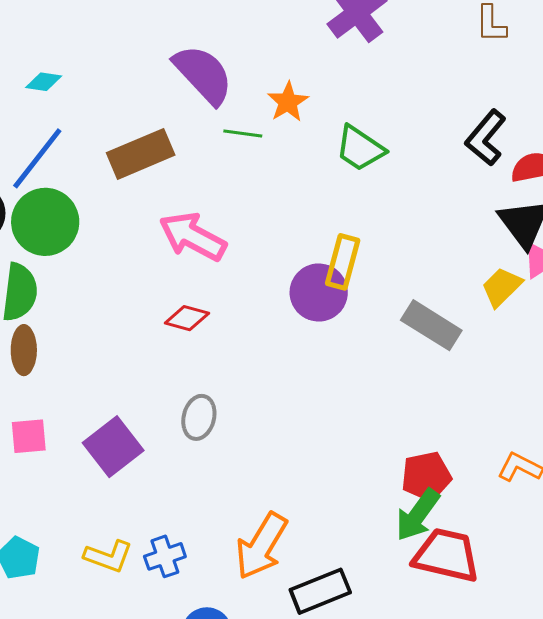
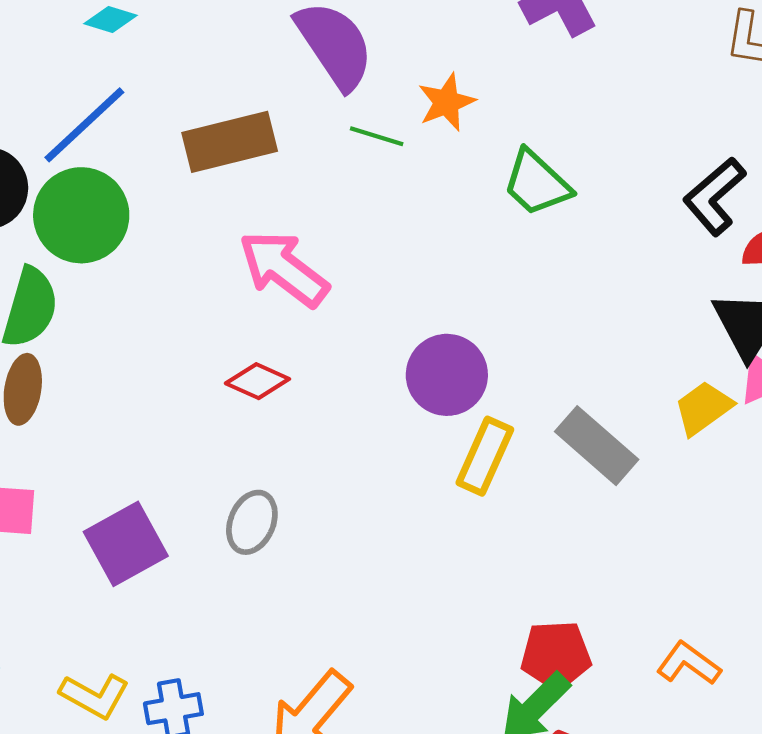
yellow rectangle: (343, 262) -> (485, 456), moved

